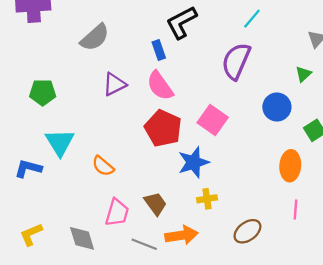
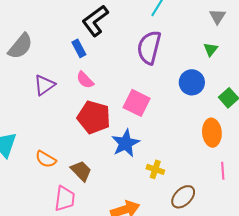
pink semicircle: (160, 86) -> (85, 80), size x0.7
yellow cross: (207, 199) -> (155, 169), moved, turned 36
brown trapezoid: (155, 204) -> (81, 171), moved

